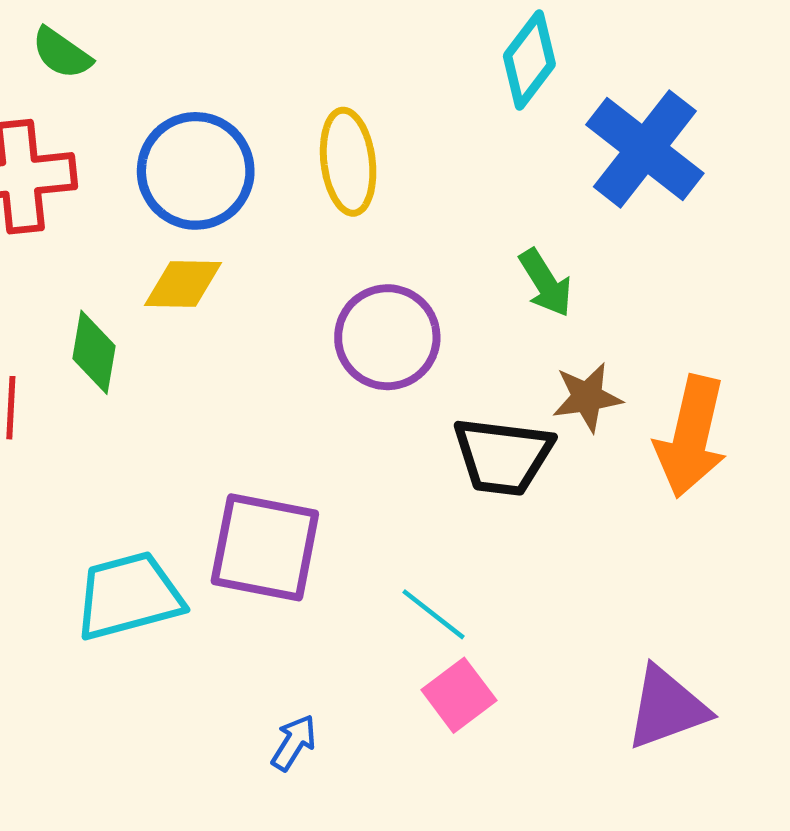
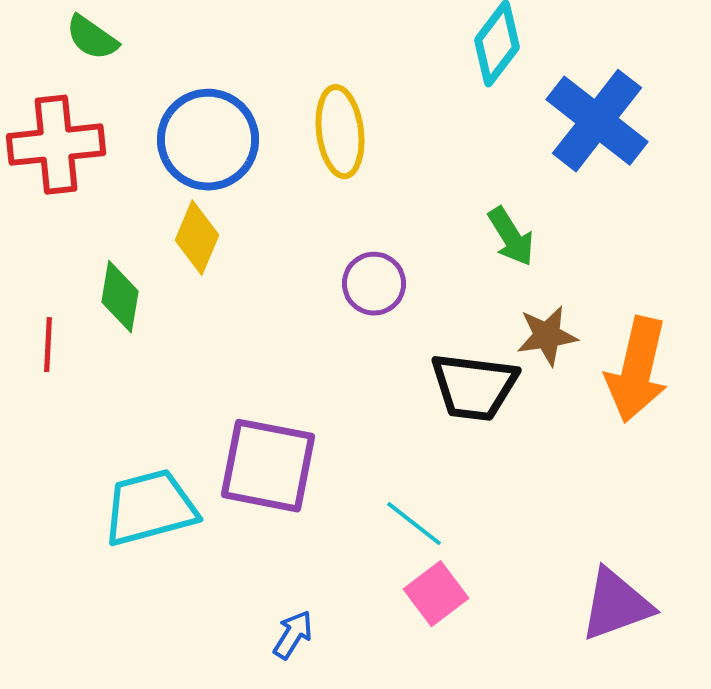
yellow diamond: (183, 284) -> (197, 238), turned -68
purple circle: (387, 337) -> (374, 284), size x0.7

